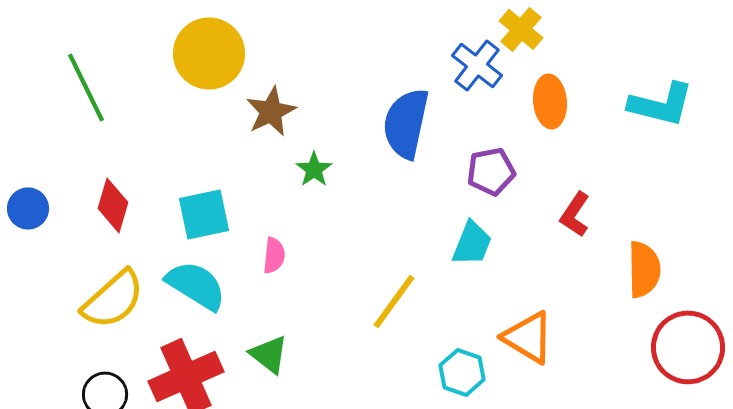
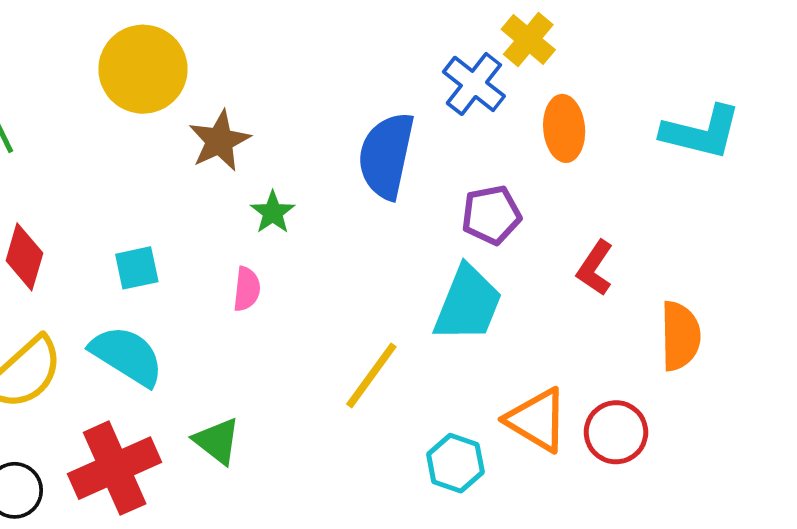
cyan square: (204, 214) -> (137, 268), size x0.7
cyan trapezoid: (472, 243) -> (468, 304), size x1.4
pink semicircle: (274, 255) -> (247, 289), moved
red circle: (688, 347) -> (616, 432), moved, size x0.7

